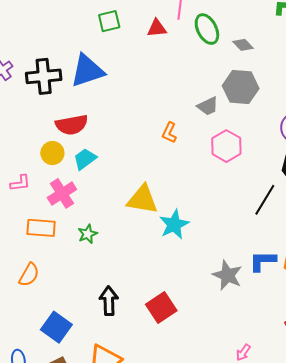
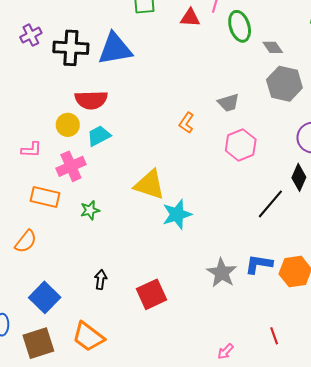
gray hexagon: (241, 87) -> (284, 84), moved
black arrow: (109, 301) -> (101, 280), size x0.7

